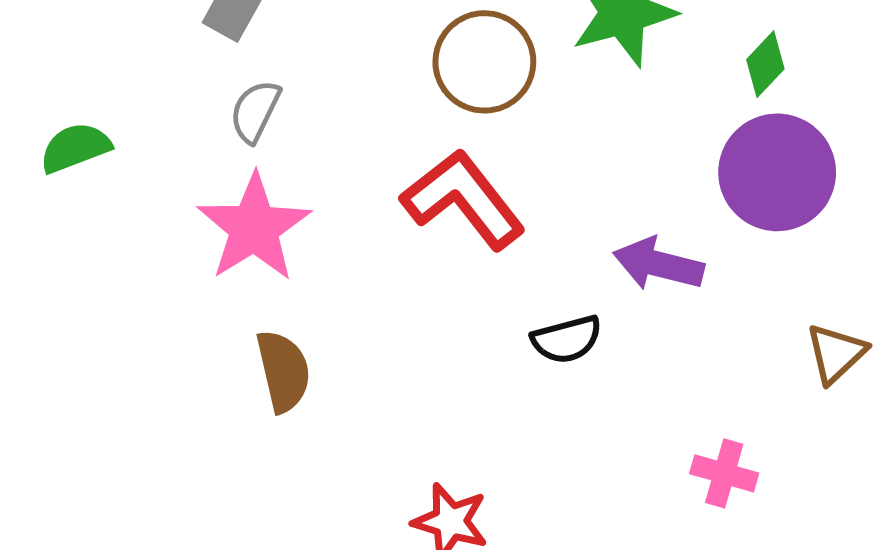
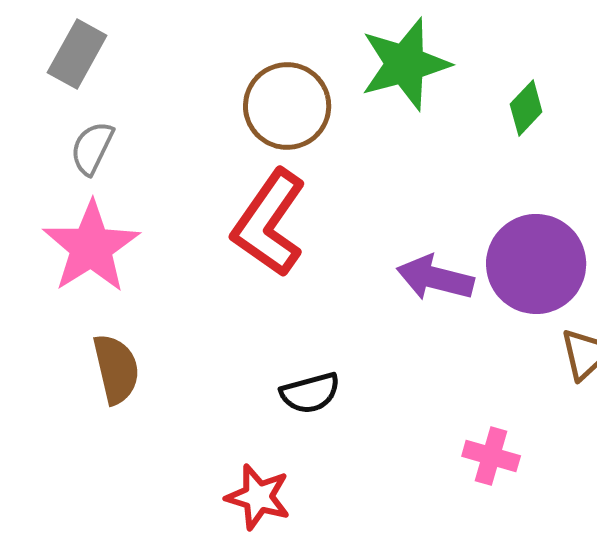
purple circle: (777, 172) -> (536, 264), moved
red L-shape: (463, 199) -> (269, 223), turned -107
black semicircle: (567, 339) -> (310, 393), moved

